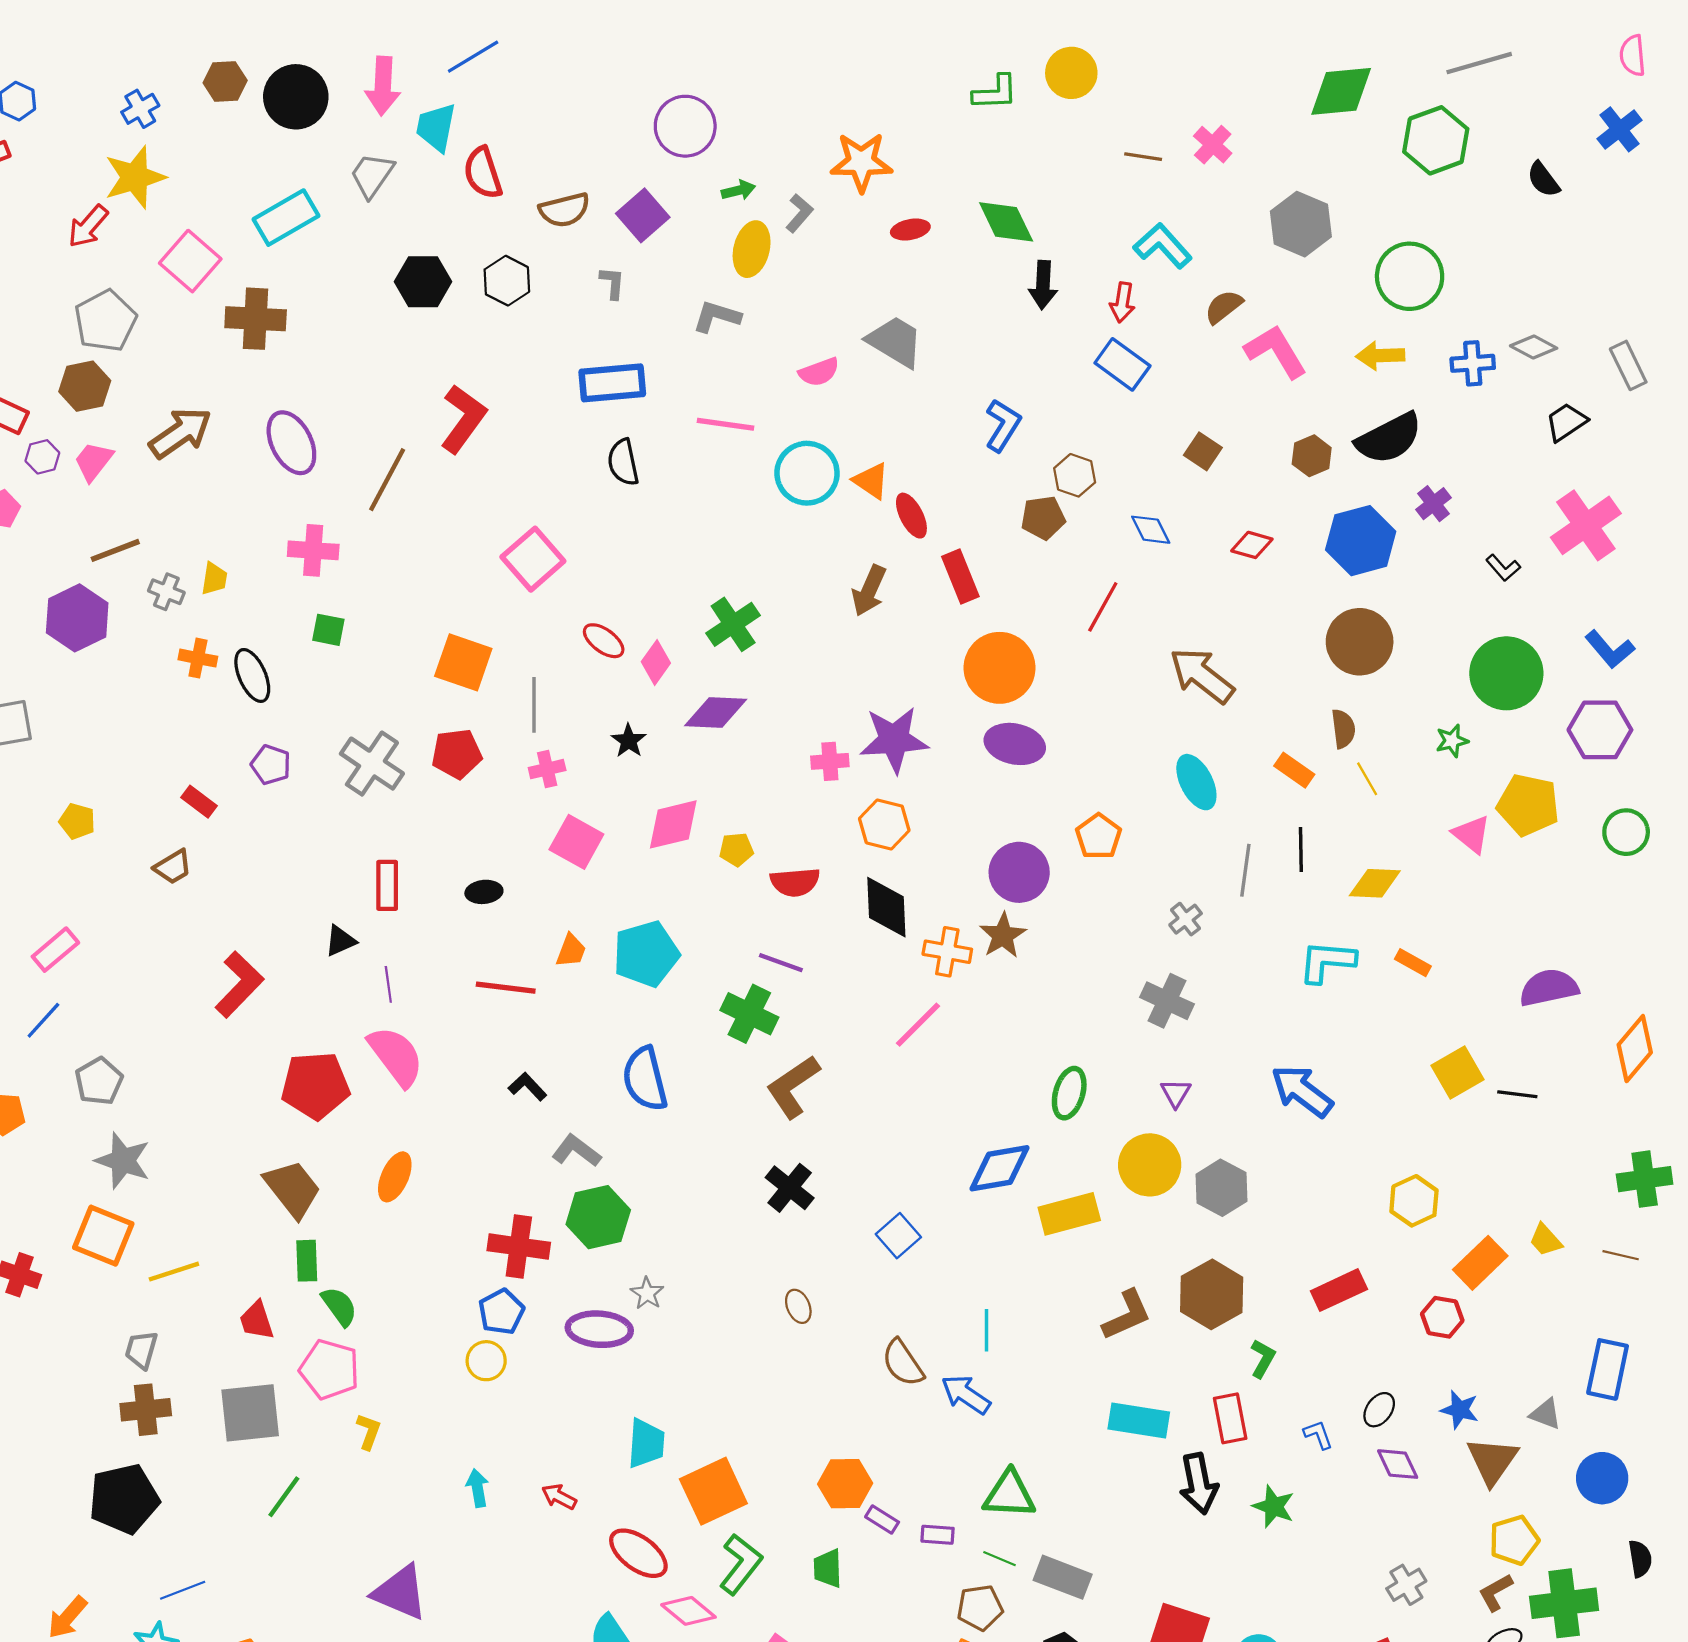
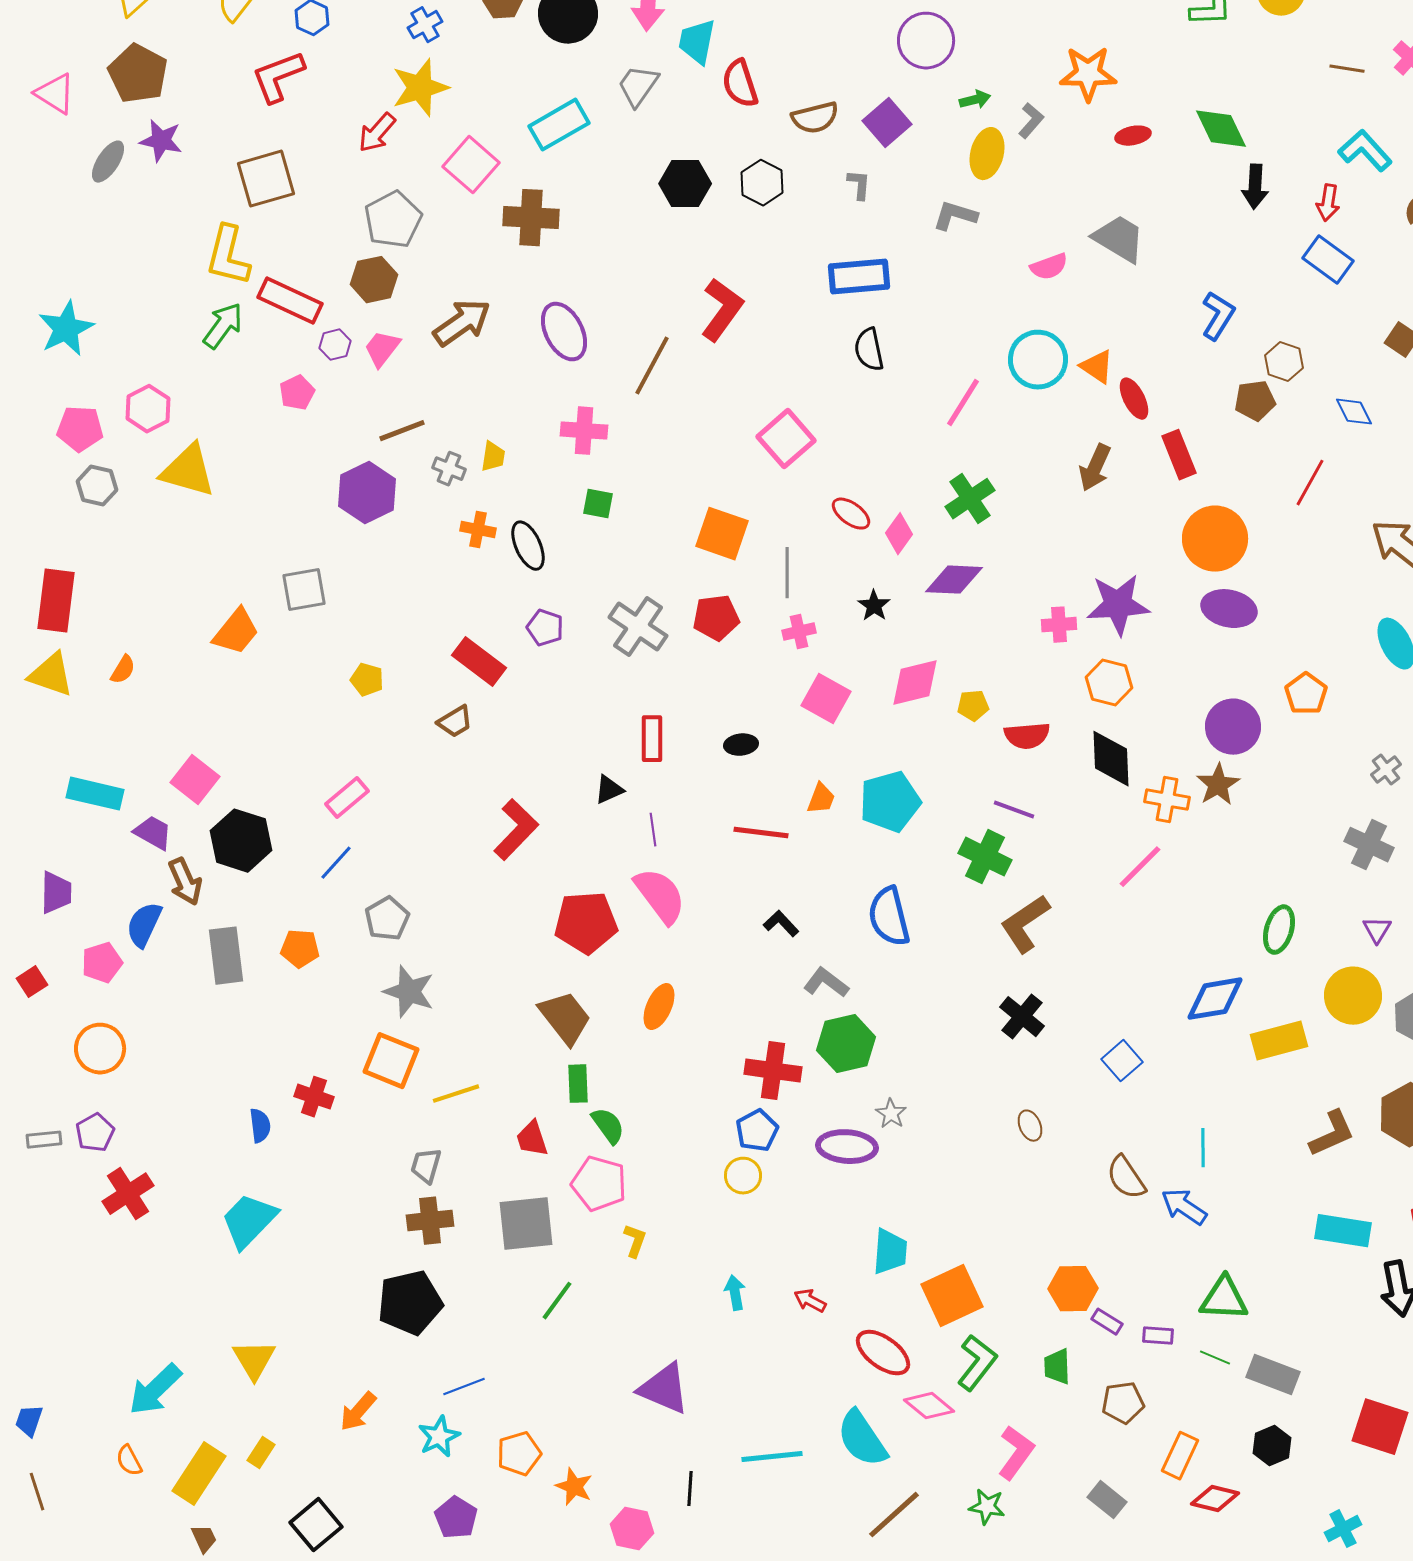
pink line: (725, 424) -> (963, 403), moved, turned -66
red rectangle: (199, 802) -> (479, 662), size x1.6
brown pentagon: (980, 1608) -> (1123, 1403), moved

